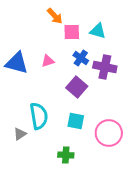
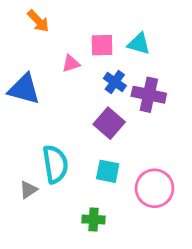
orange arrow: (55, 16) -> (38, 21), moved
pink triangle: (48, 61) -> (71, 64), moved

